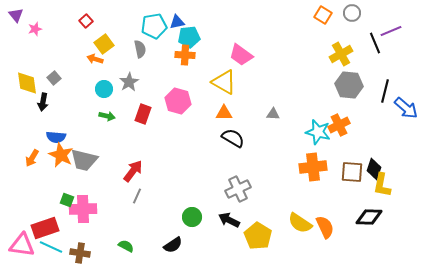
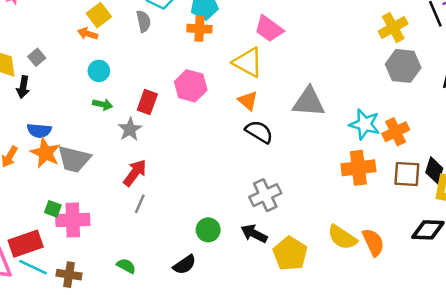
gray star: (129, 82) -> (130, 129), moved
orange triangle: (224, 113) -> (248, 101), turned 42
gray triangle: (273, 114) -> (309, 102), size x2.0
orange cross: (339, 125) -> (396, 132), moved

